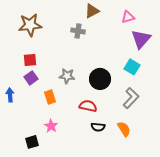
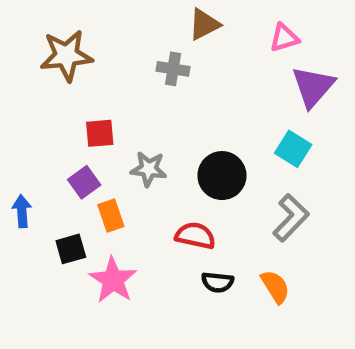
red square: (30, 60) -> (100, 133), moved
purple square: (31, 78) -> (84, 182), moved
pink star: (51, 126) -> (113, 280), size x1.5
black square: (32, 142) -> (71, 249), moved

